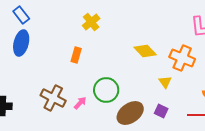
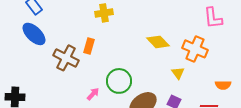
yellow cross: (91, 22) -> (104, 13), turned 30
blue ellipse: (21, 43) -> (34, 34), turned -60
brown cross: (53, 98) -> (66, 58), moved

